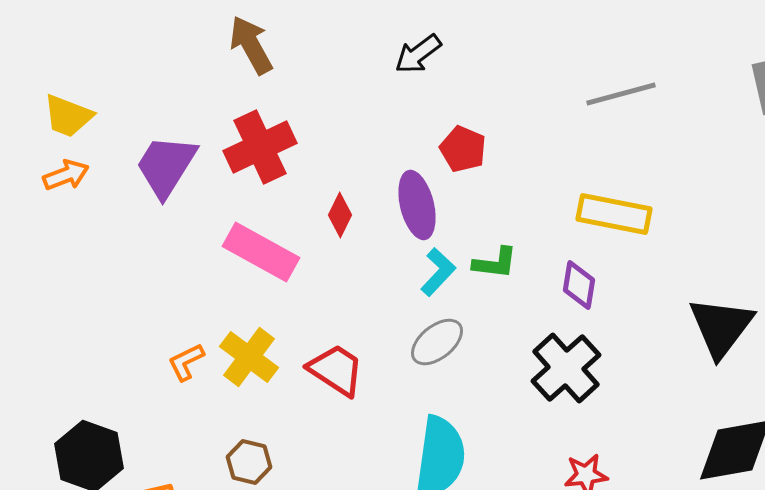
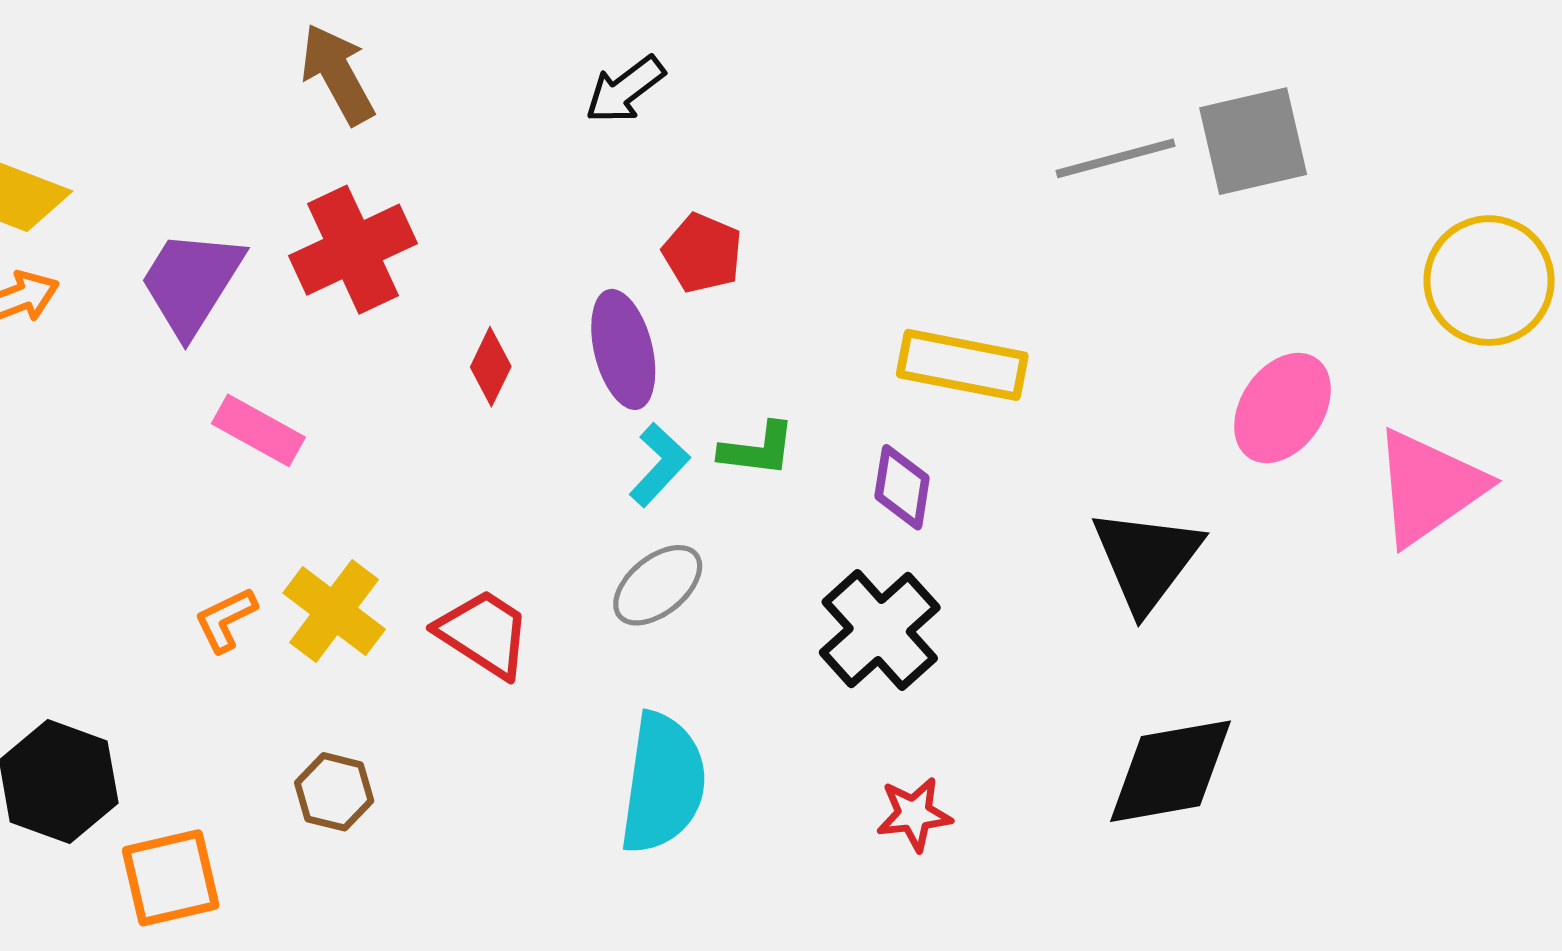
gray line: (621, 94) -> (1116, 158), moved
pink rectangle: (261, 252) -> (258, 430), moved, size x0.7

